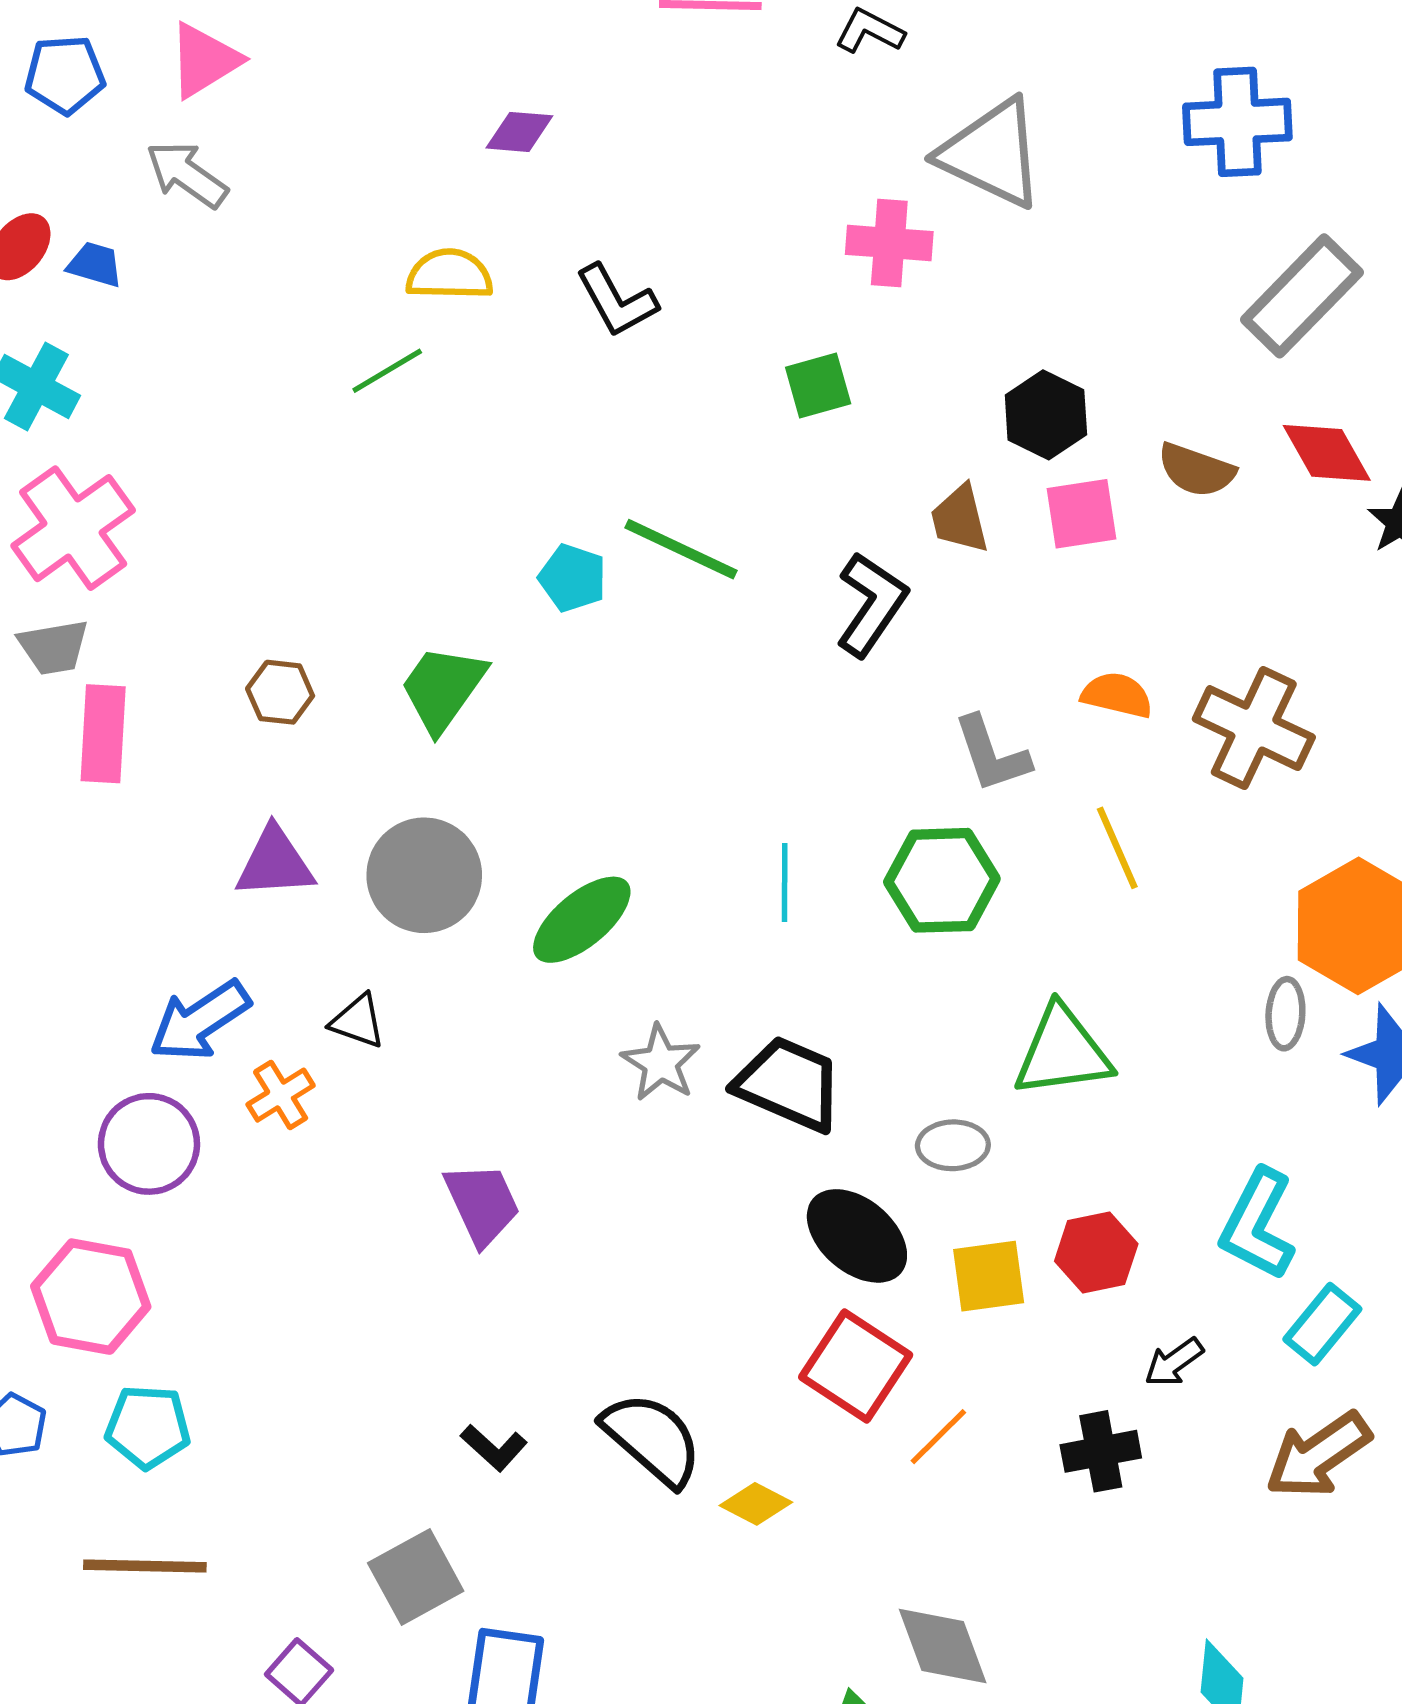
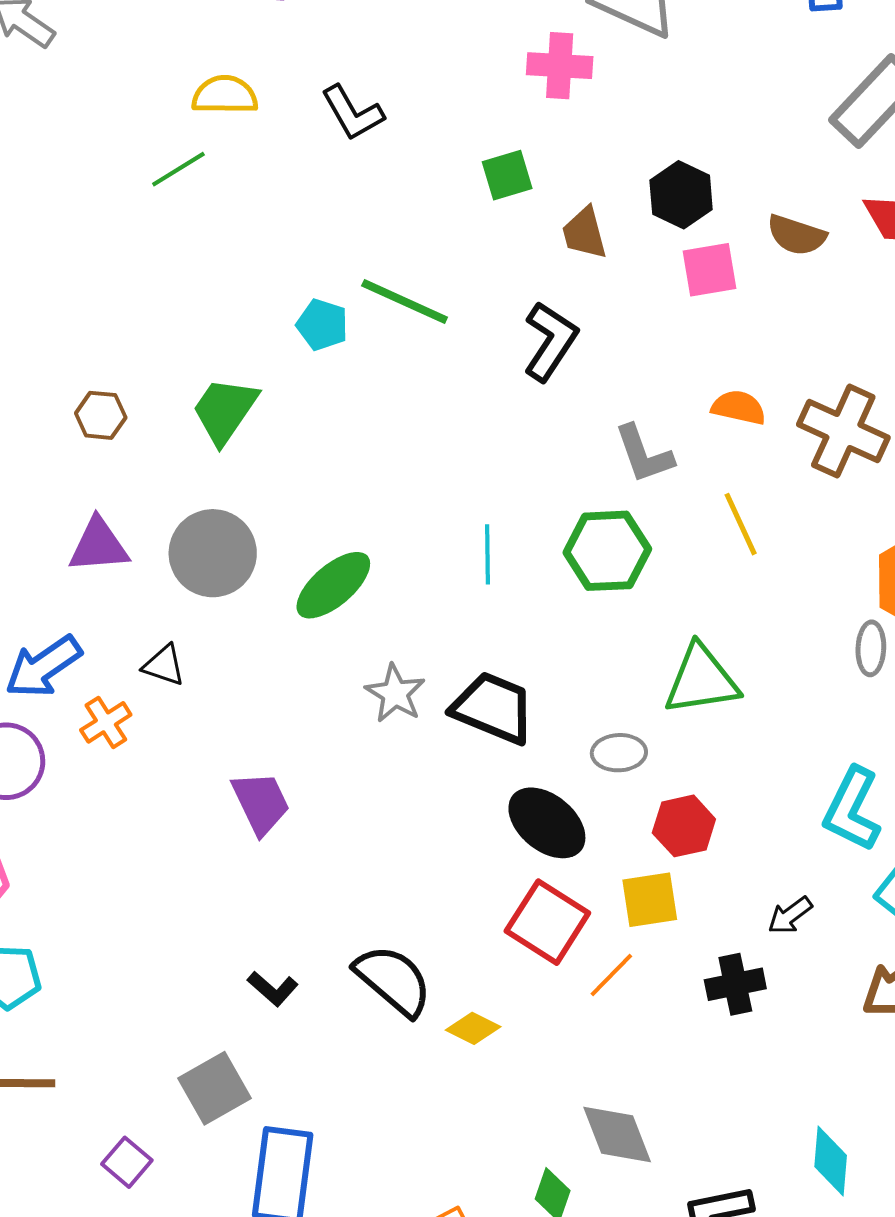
brown trapezoid: (960, 519) -> (584, 233), moved
red hexagon: (1096, 1252) -> (684, 826), moved
yellow square: (989, 1276) -> (650, 900), moved

